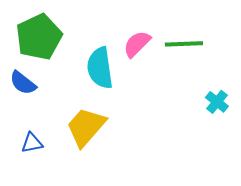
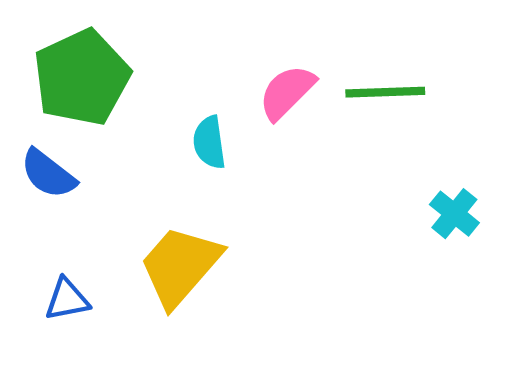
cyan semicircle: (100, 68) -> (209, 142), size x0.6

